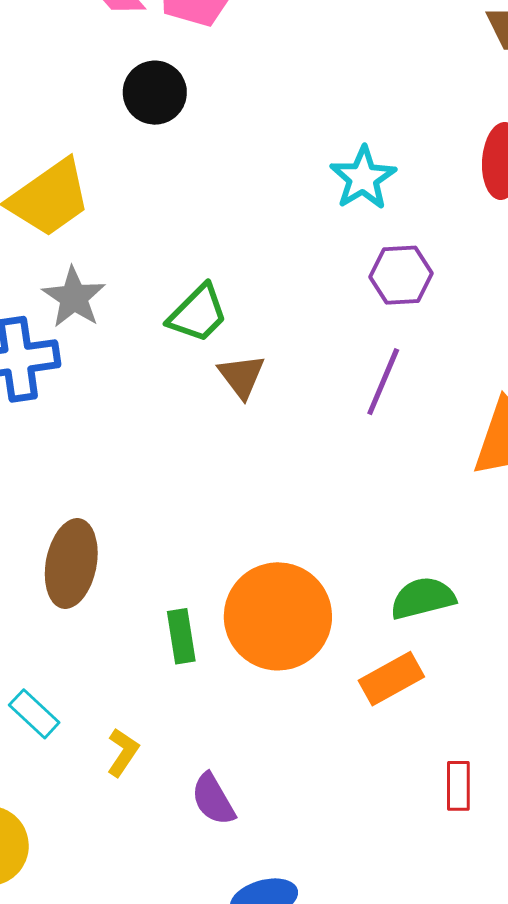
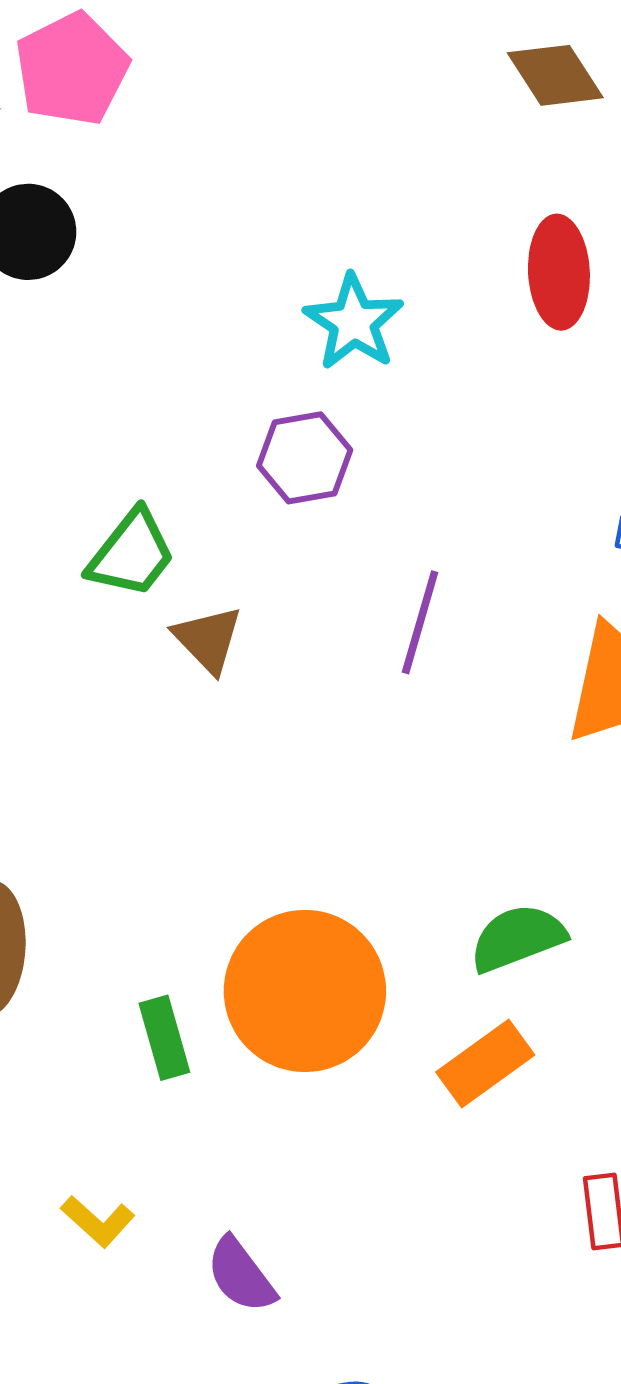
purple hexagon: (401, 275) -> (305, 458), moved
yellow L-shape: (123, 752) -> (98, 1221), turned 105

